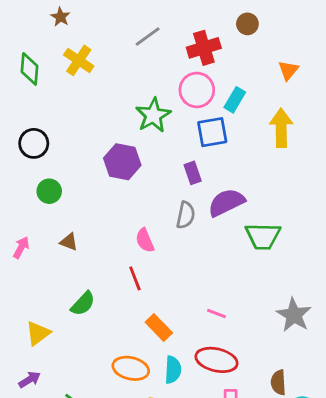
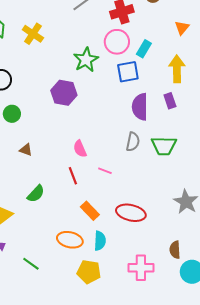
yellow cross: (79, 60) -> (33, 34), moved
purple rectangle: (193, 173) -> (170, 101), moved
purple semicircle: (226, 202) -> (140, 107), moved, turned -64
gray semicircle: (186, 215) -> (133, 142), moved
pink line: (217, 314) -> (105, 171), moved
red ellipse: (217, 360) -> (131, 213), moved

